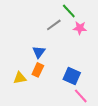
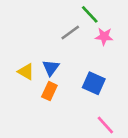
blue square: (72, 76) -> (94, 83), moved
yellow triangle: (20, 78) -> (26, 72), moved, turned 40

